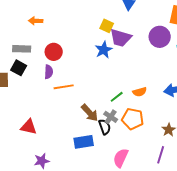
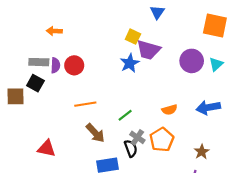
purple circle: (160, 37) -> (192, 61), moved
purple semicircle: (49, 72) -> (55, 65), moved
green line: (117, 97) -> (125, 115), moved
brown arrow: (90, 113) -> (95, 133), moved
orange pentagon: (133, 119) -> (162, 140), turned 30

